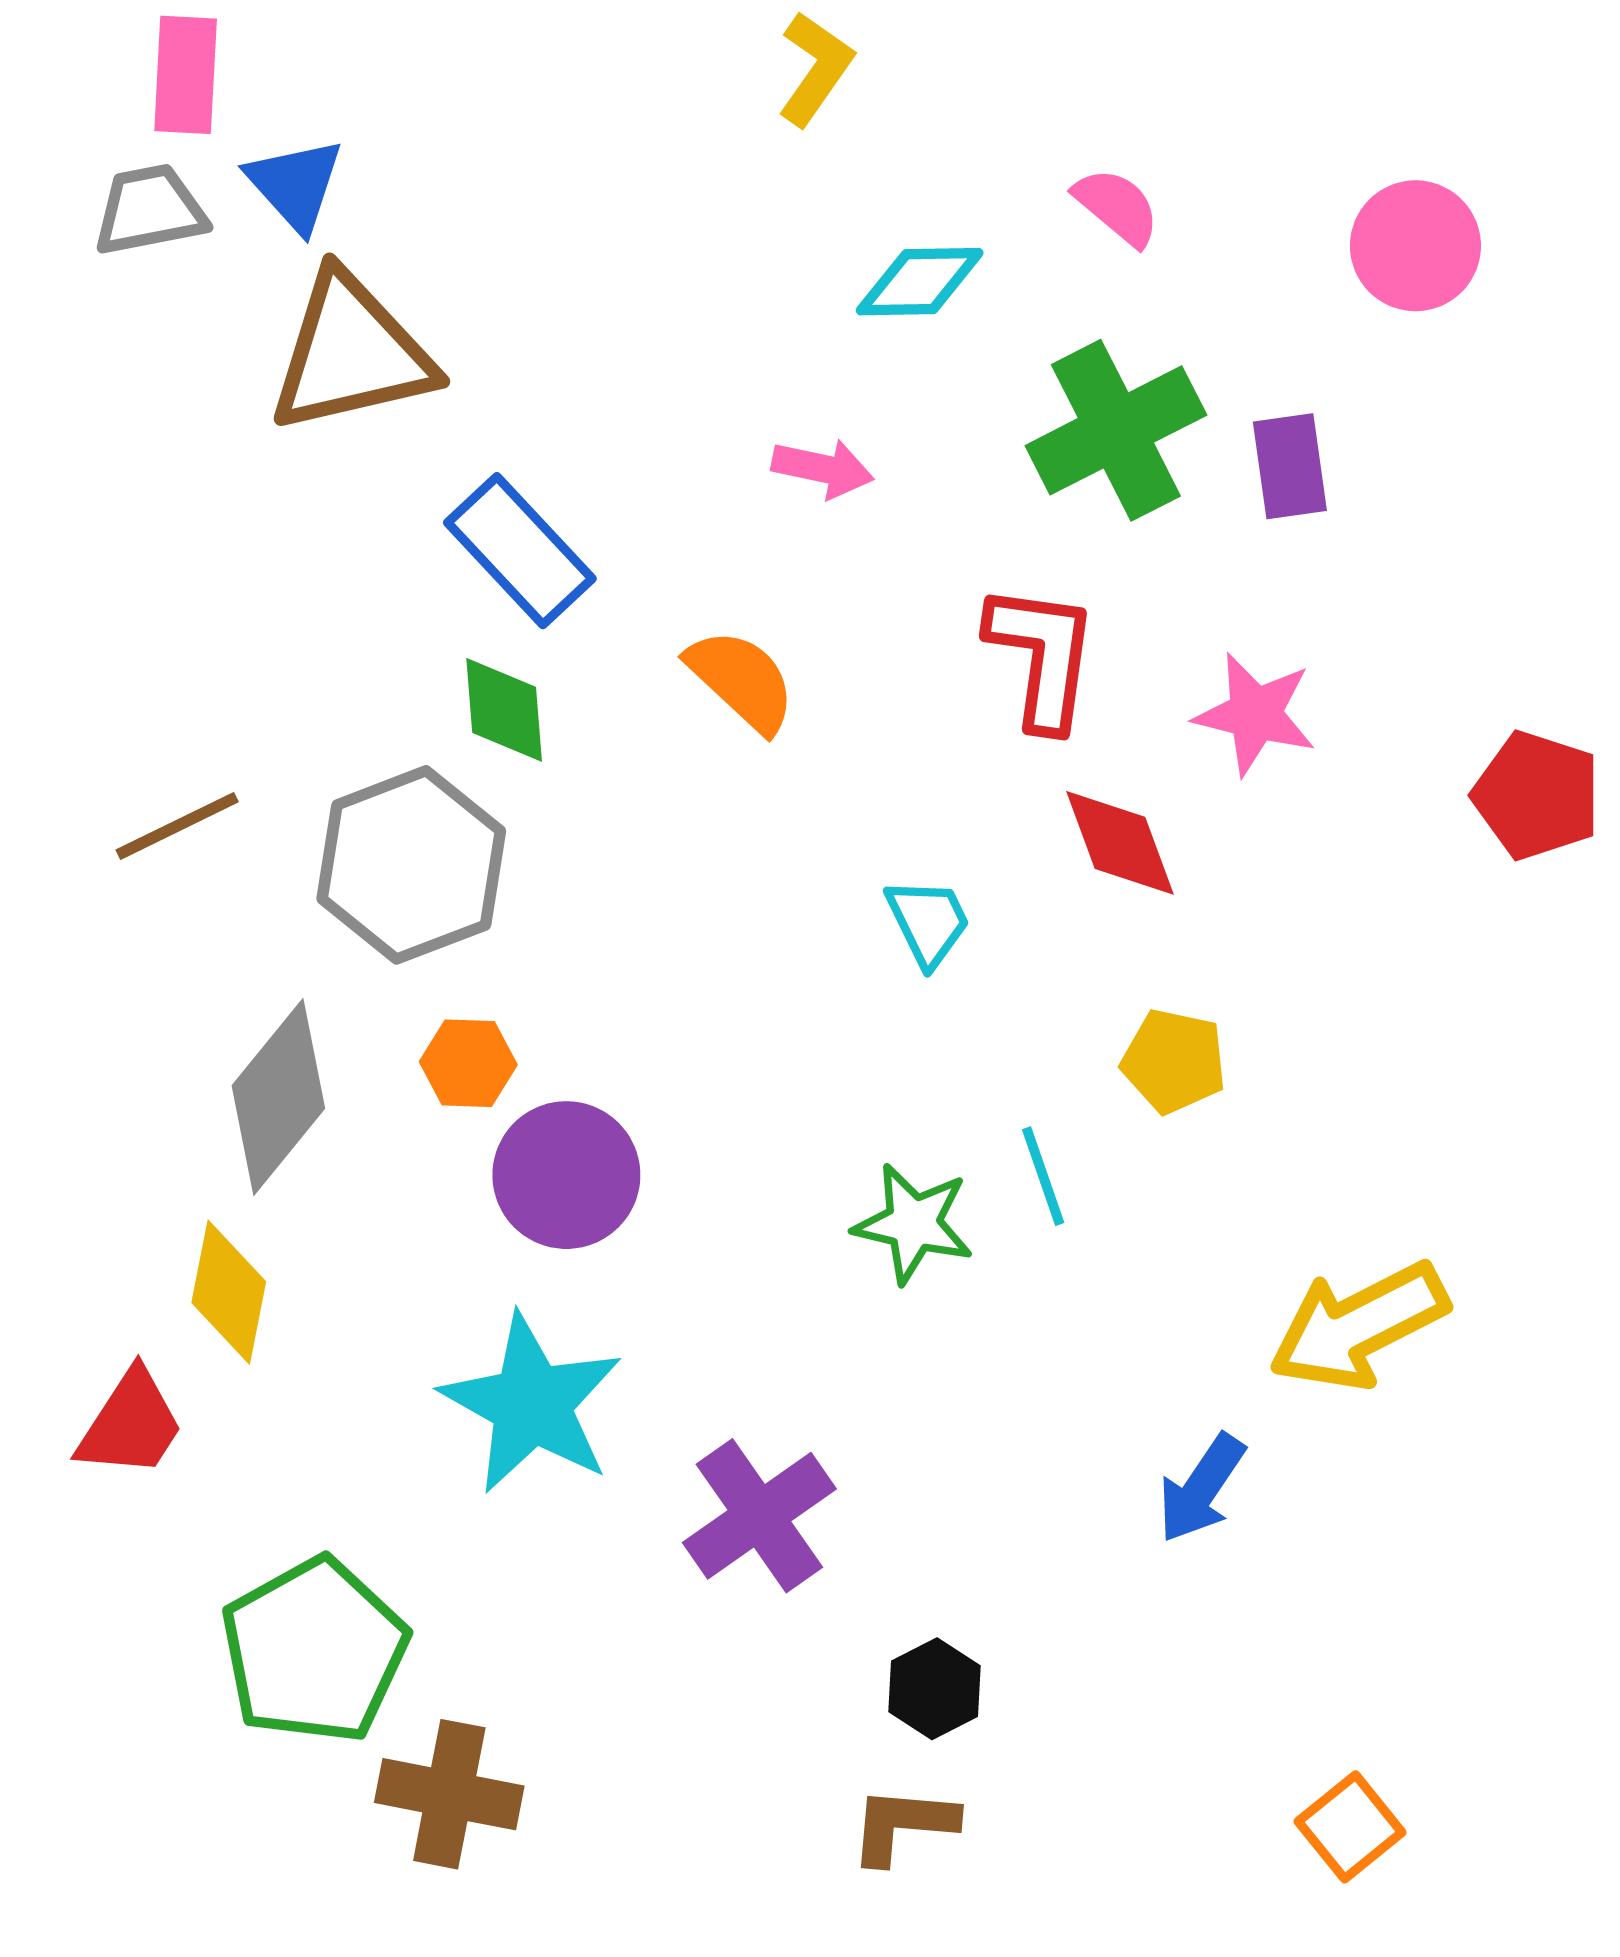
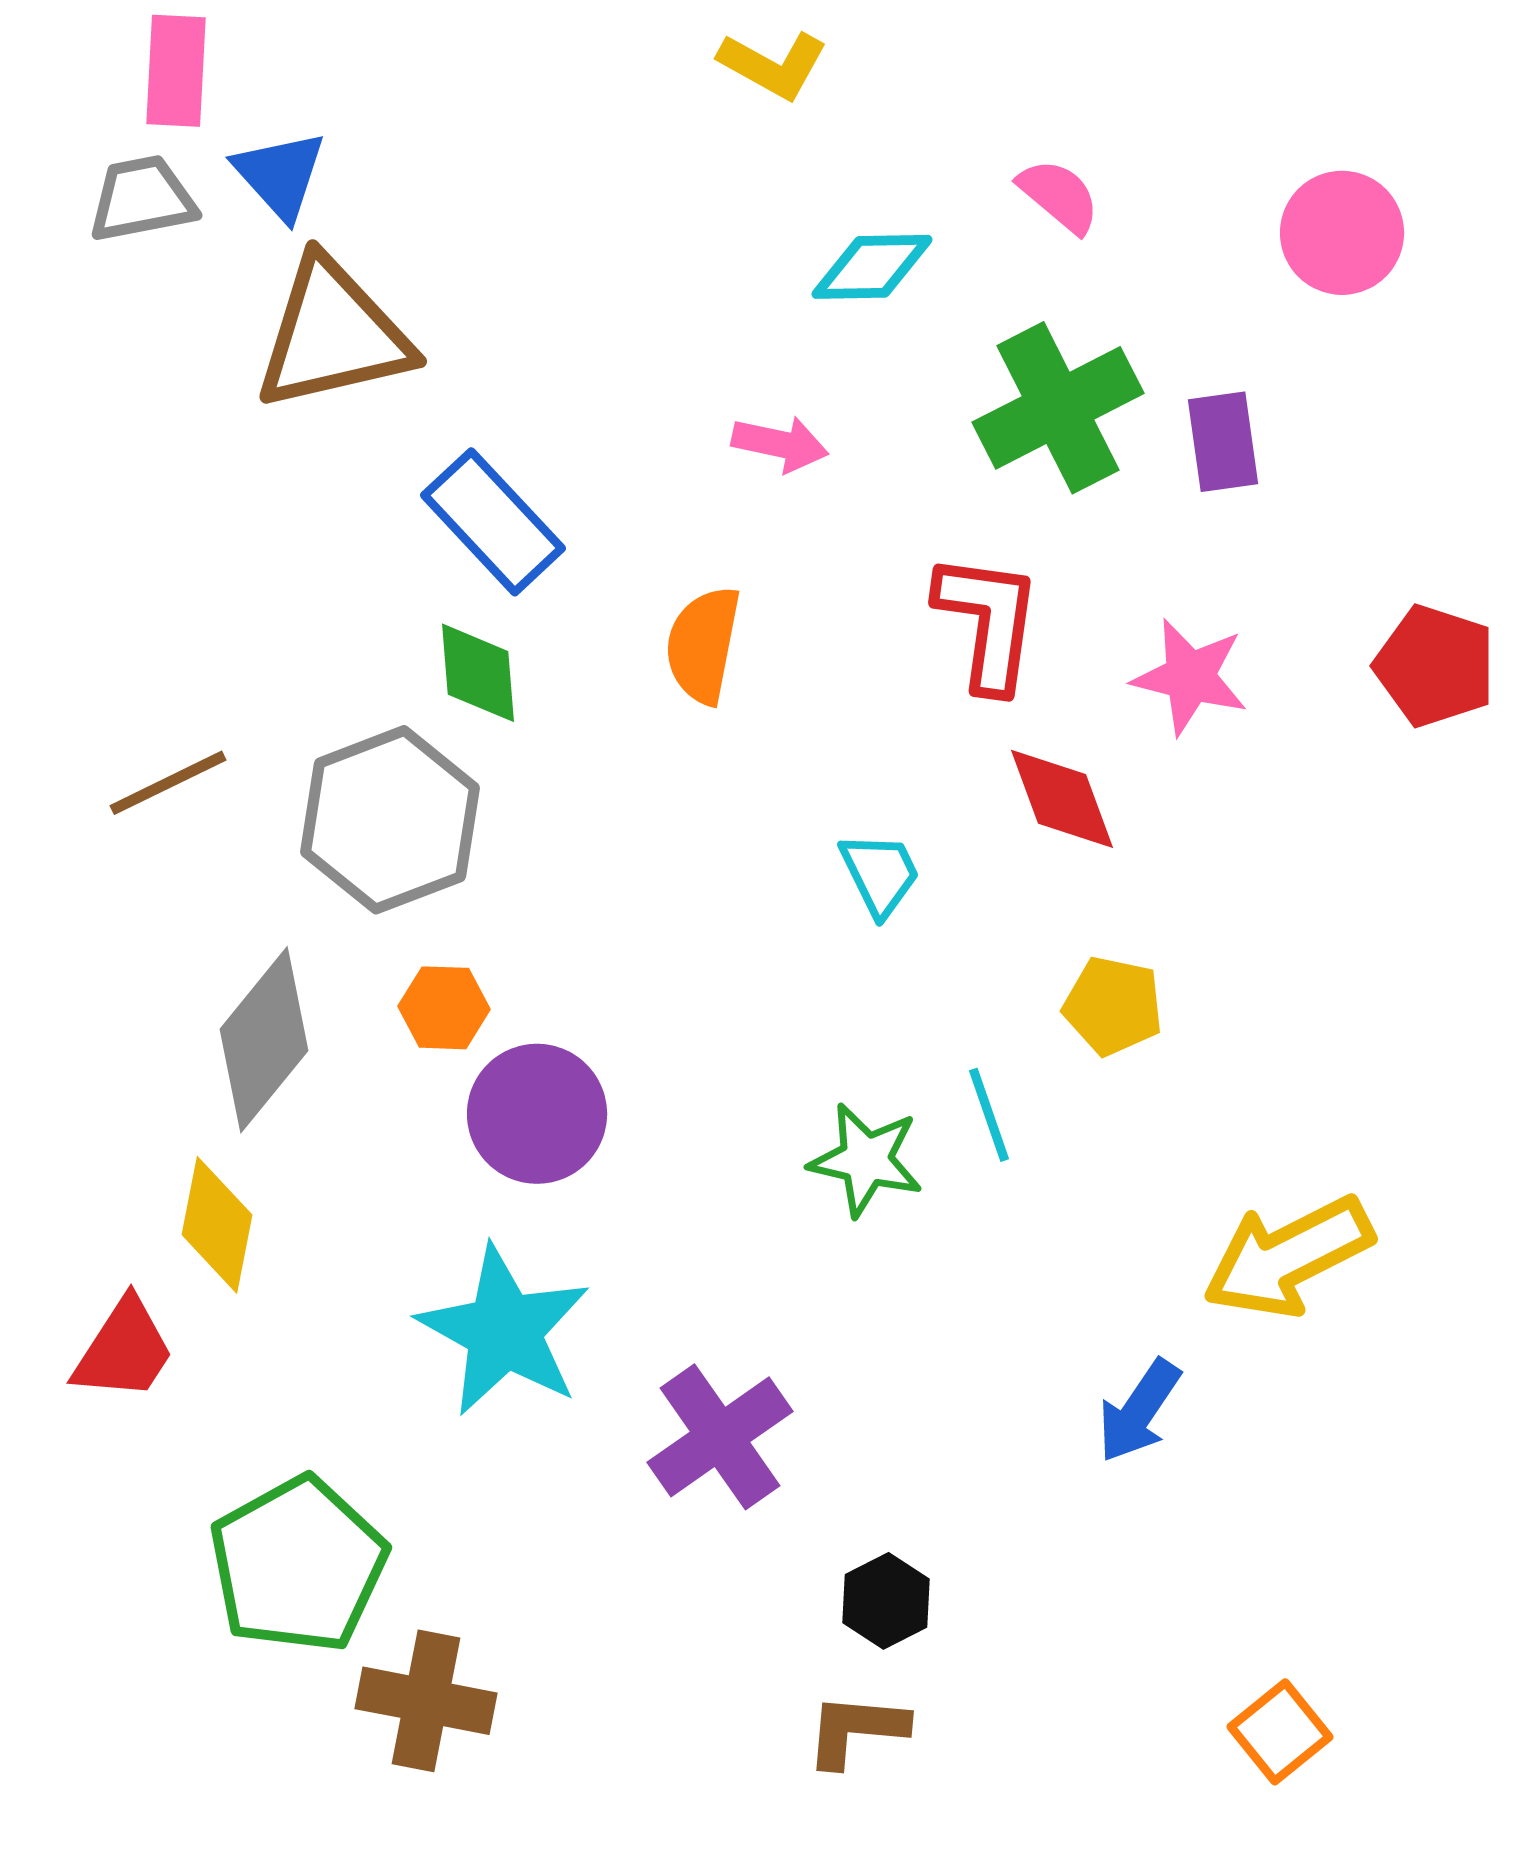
yellow L-shape: (815, 69) -> (773, 65), turned 84
orange semicircle: (741, 680) -> (703, 645), turned -122
red pentagon: (1537, 795) -> (1435, 666), moved

